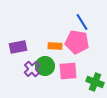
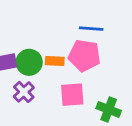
blue line: (82, 22) -> (91, 29), turned -54
green circle: (45, 66) -> (29, 62), moved

